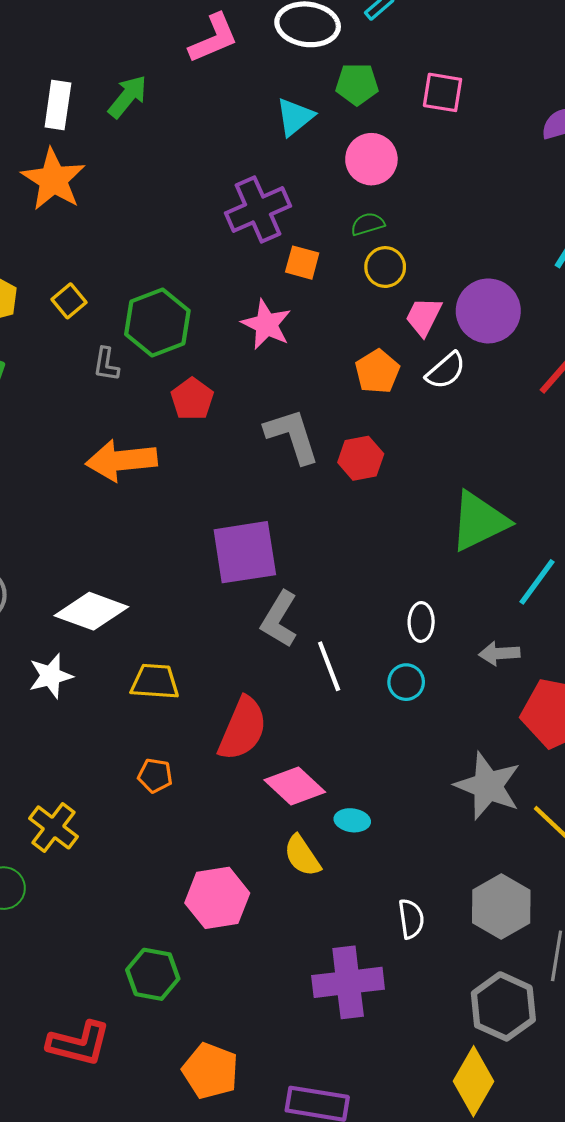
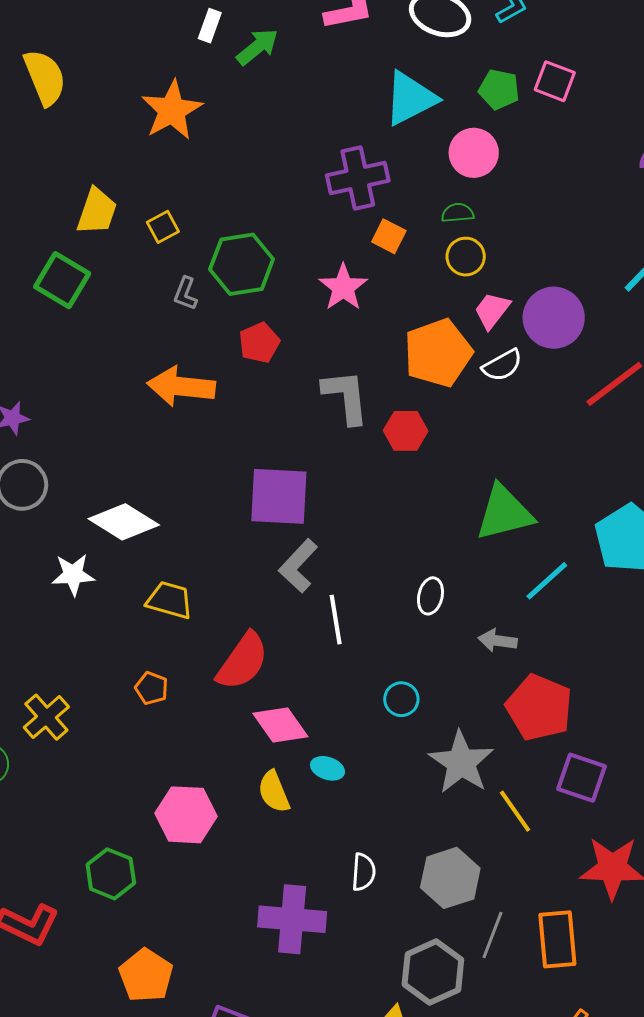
green pentagon: (357, 84) -> (499, 89), moved
pink square: (442, 92) -> (555, 81), moved
white rectangle: (58, 105) -> (210, 26), moved, size x0.7
cyan triangle: (295, 117) -> (410, 98), size x1.5
orange pentagon: (377, 372) -> (438, 353), size x1.6
cyan circle: (406, 682) -> (401, 699), moved

